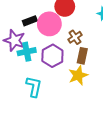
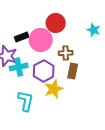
brown cross: (75, 37) -> (66, 53), turned 32
yellow star: (78, 75) -> (54, 89), moved

